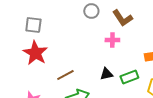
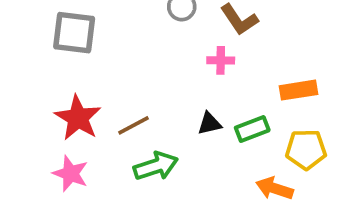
gray square: (33, 25) -> (74, 33), size x1.4
red star: (35, 53) -> (78, 118), moved

